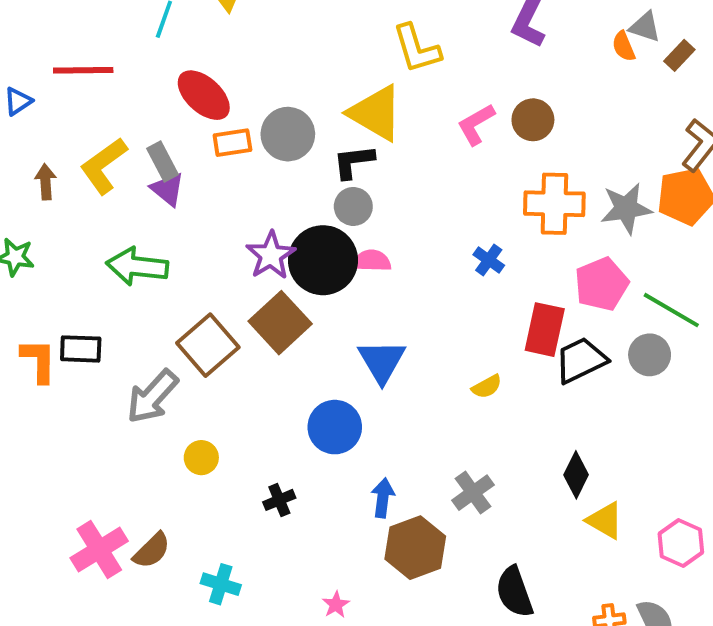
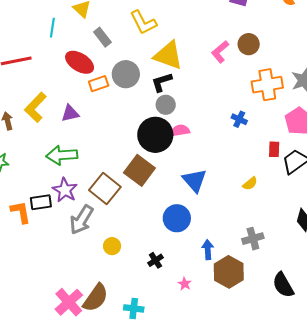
yellow L-shape: (417, 49) -> (143, 22), moved
gray rectangle: (162, 161) -> (102, 37), moved
purple triangle: (168, 189) -> (70, 113), turned -42
purple star: (271, 255) -> (65, 190), moved
red rectangle: (545, 330) -> (274, 149), size x0.6
gray cross: (473, 493) -> (253, 239), turned 30
brown semicircle: (152, 550) -> (96, 298), size x1.4
pink star: (336, 605) -> (185, 284), moved

